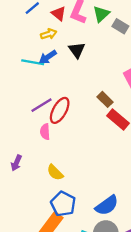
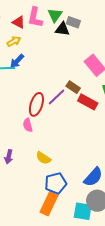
black triangle: (77, 50) -> (62, 29), moved, turned -35
purple line: (41, 105) -> (56, 97), moved
blue pentagon: (63, 204) -> (56, 183), turned -30

